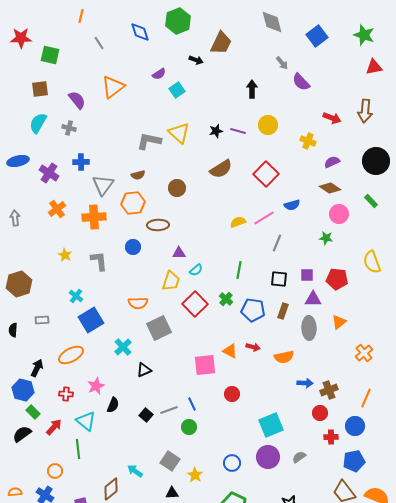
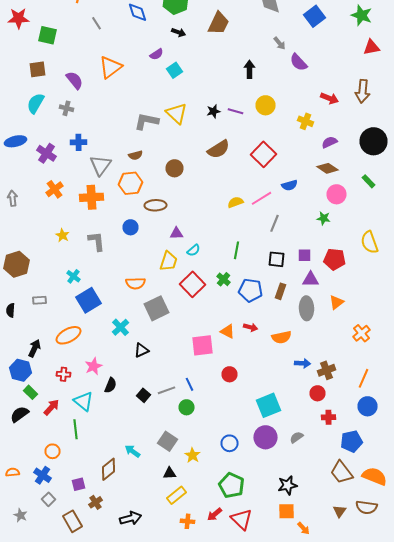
black arrow: (196, 60) -> (178, 32), moved
blue circle: (355, 426) -> (368, 406), moved

